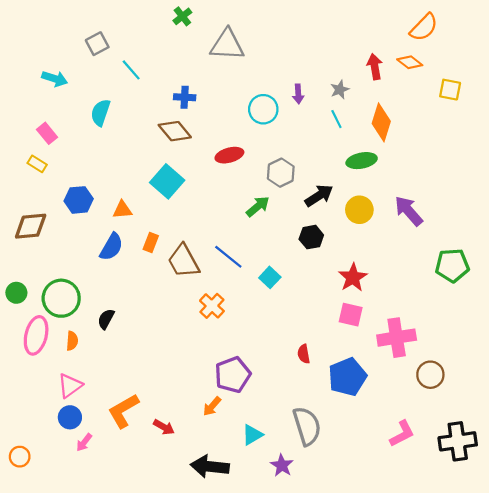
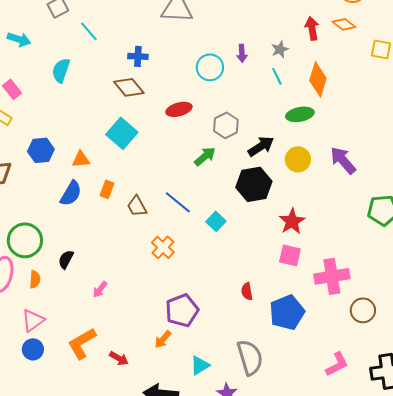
black hexagon: (311, 237) -> (254, 184), size x1.6
brown trapezoid: (184, 261) -> (137, 206), size x0.7
pink arrow: (84, 442) -> (100, 289), moved

